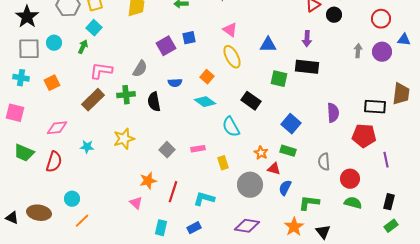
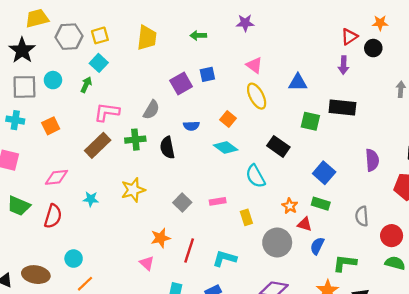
purple arrow: (307, 39) -> (344, 65), moved

